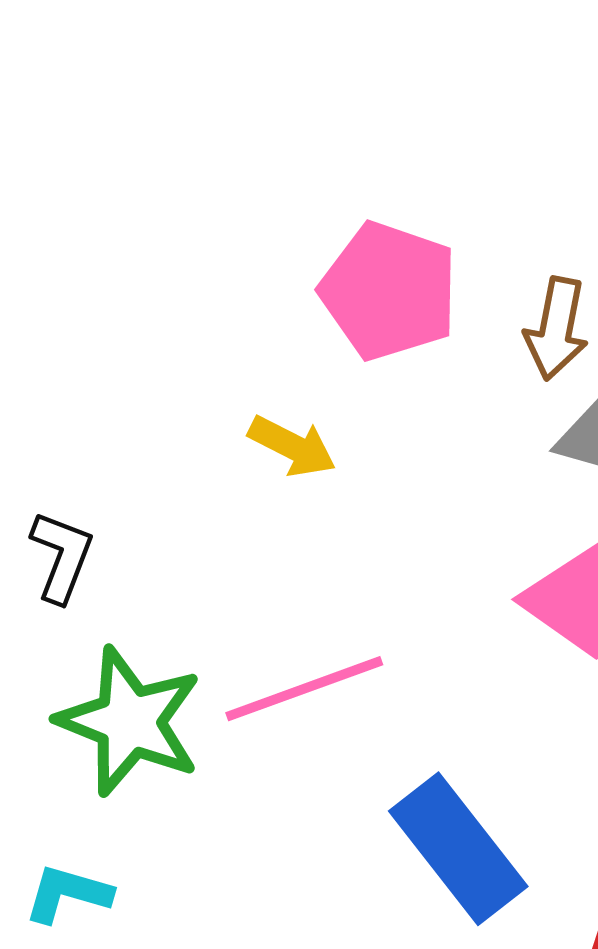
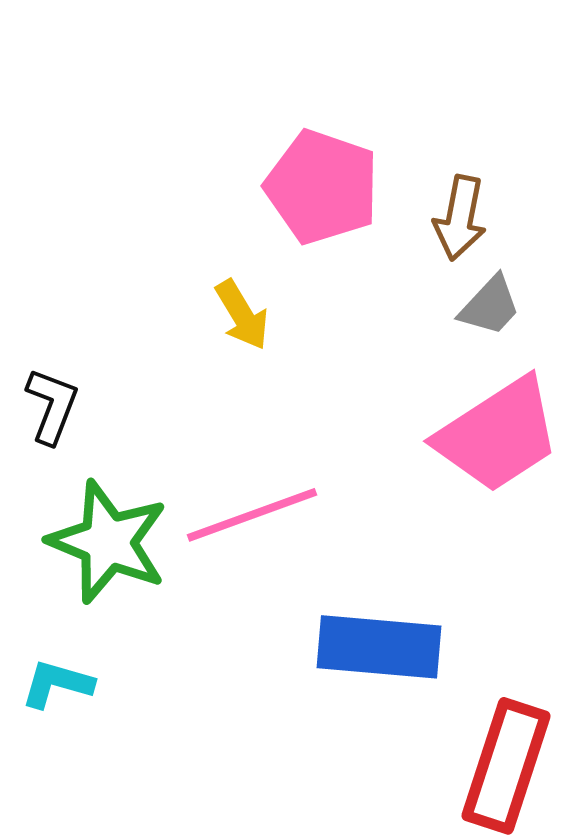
yellow arrow: (292, 446) -> (242, 315), turned 32
blue rectangle: (458, 849) -> (379, 647), turned -47

